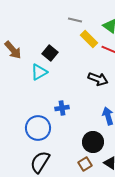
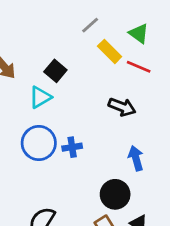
gray line: (75, 20) -> (90, 25), turned -56
blue circle: (38, 128) -> (39, 143), moved

